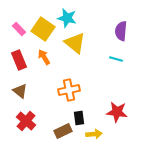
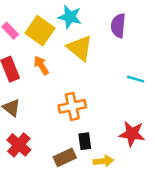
purple semicircle: (121, 31) -> (118, 26), moved
cyan line: (116, 59) -> (136, 79), moved

